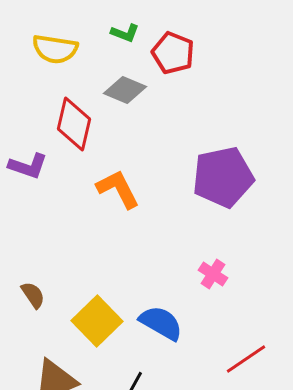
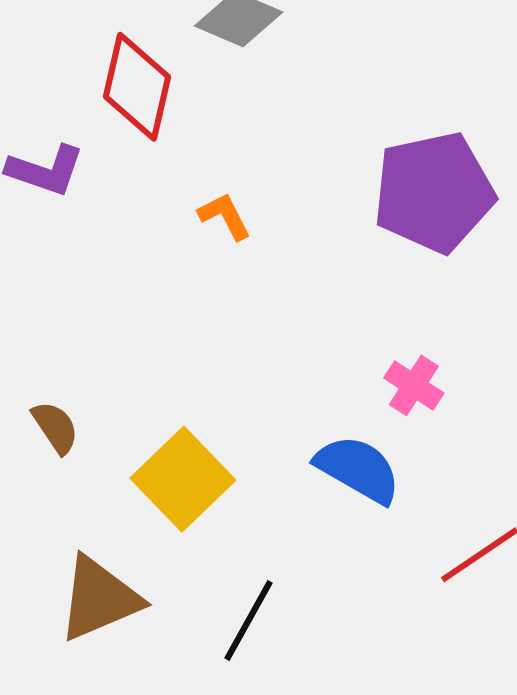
orange L-shape: (118, 189) -> (225, 216), size x0.6
blue semicircle: (161, 323) -> (358, 469), moved

